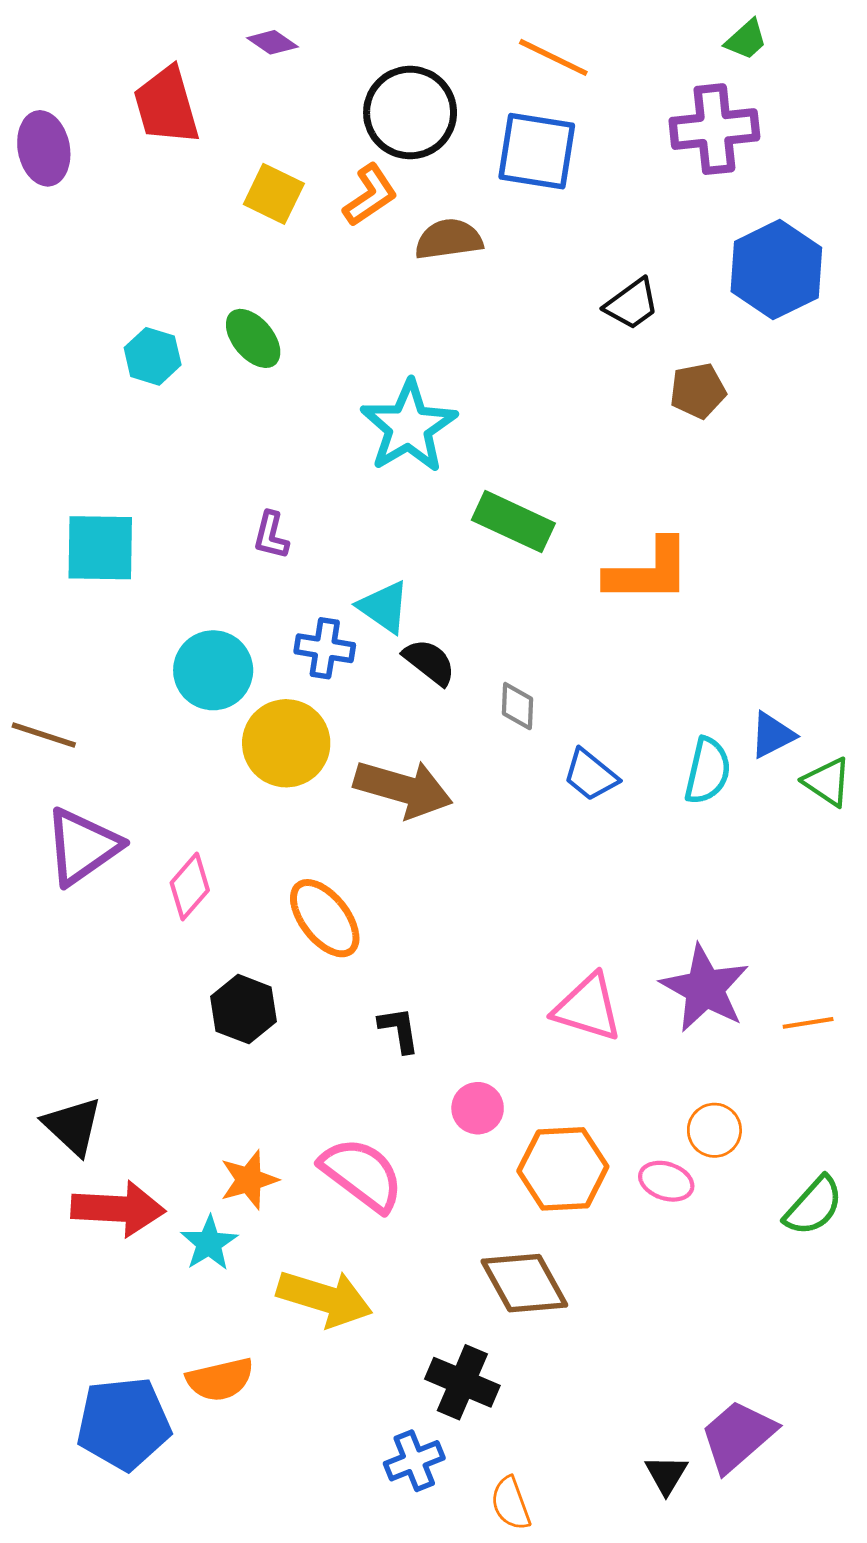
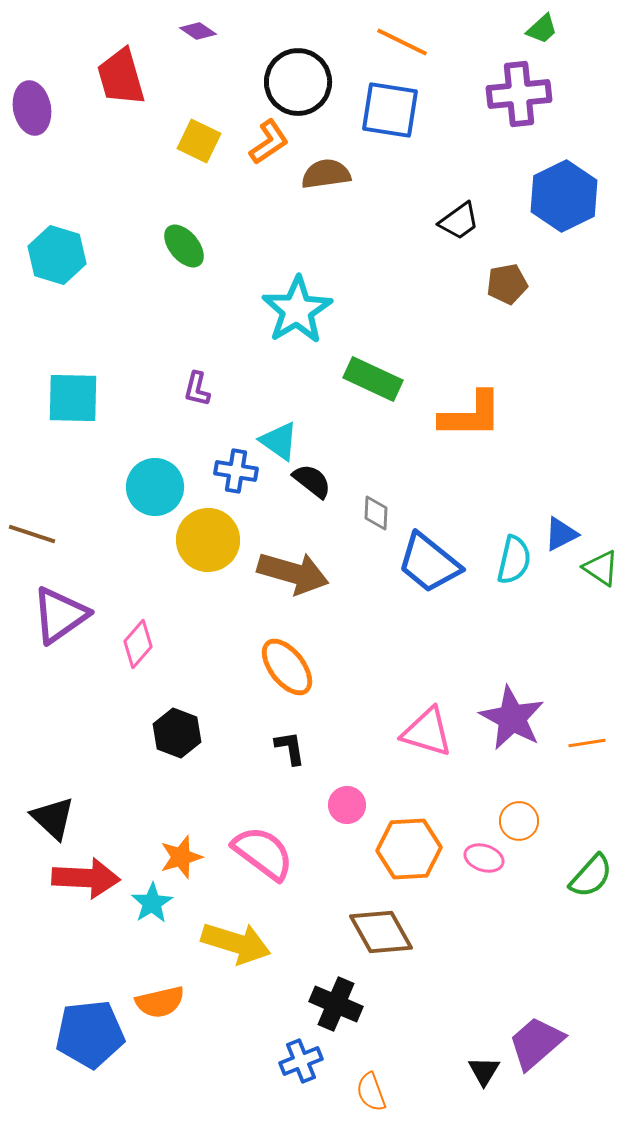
cyan hexagon: (153, 356) -> (57, 255), moved, size x1.4
blue trapezoid: (590, 775) -> (429, 563), size x1.6
orange ellipse: (325, 918) -> (287, 667), moved

